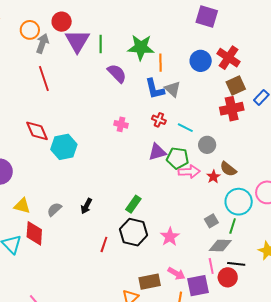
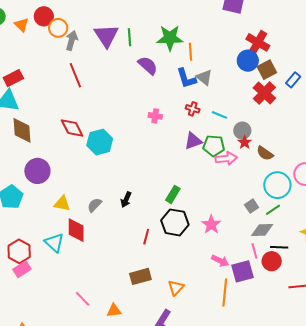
red circle: (62, 22) -> (44, 16), moved
blue circle: (201, 61) -> (248, 61), moved
red cross: (232, 109) -> (264, 93), turned -30
red star: (213, 177) -> (245, 142), moved
green line: (233, 226) -> (273, 210), turned 42
brown rectangle: (150, 282) -> (140, 276), moved

